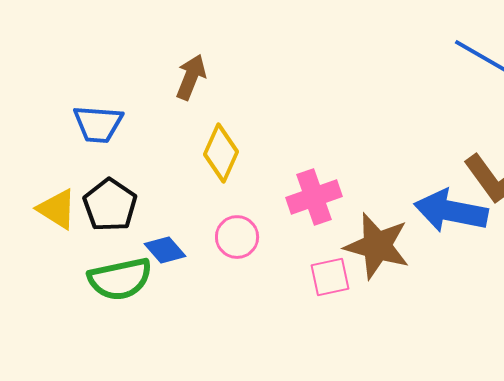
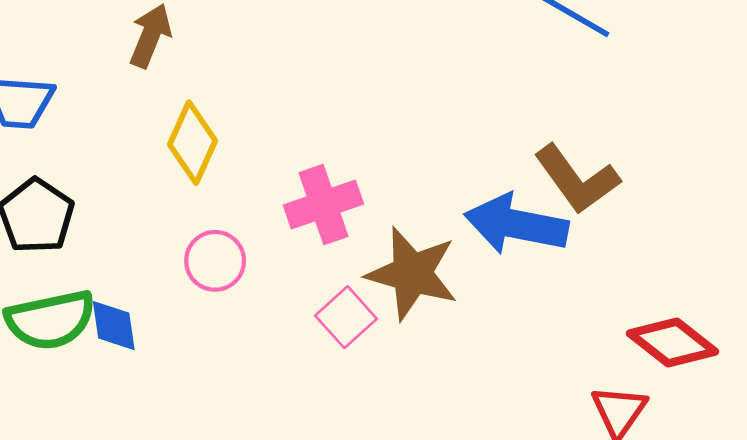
blue diamond: (165, 250) -> (114, 326), moved, turned 33
pink square: (330, 277) -> (346, 317), turned -30

